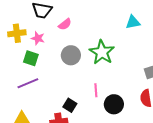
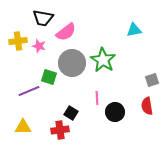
pink semicircle: (65, 24) -> (66, 32), size x1.5
gray circle: (71, 55) -> (72, 63), size x1.4
green square: (31, 58) -> (49, 77), moved

